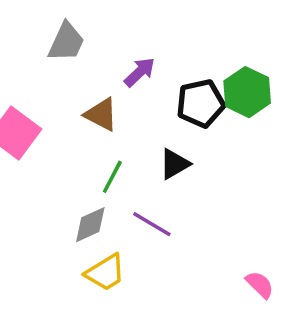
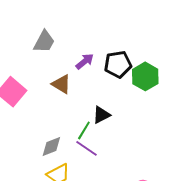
black pentagon: (201, 103) -> (118, 64), moved
green line: (112, 177) -> (84, 130), moved

